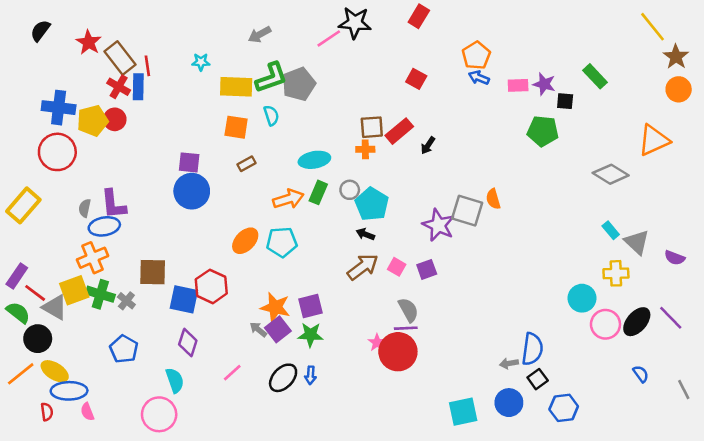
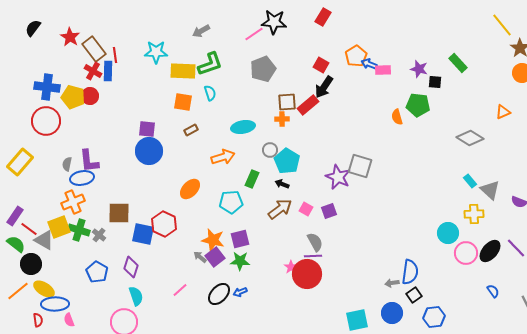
orange pentagon: (476, 55) -> (356, 56), moved
cyan star: (201, 62) -> (156, 52), size x1.6
gray pentagon: (299, 84) -> (263, 69), moved
pink rectangle: (518, 85) -> (383, 70), moved
yellow pentagon: (93, 121) -> (73, 97), turned 30
orange triangle: (654, 140) -> (503, 112), size x0.6
black arrow: (428, 145) -> (324, 87), moved, size x1.6
green rectangle: (318, 192) -> (252, 179), moved
orange semicircle: (493, 199) -> (397, 117), moved
cyan pentagon: (282, 242) -> (231, 202), moved
purple diamond: (188, 343) -> (131, 267), moved
blue arrow: (310, 375) -> (240, 292), turned 64

